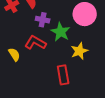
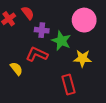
yellow star: (79, 51) -> (83, 58), turned 30

